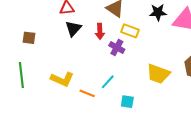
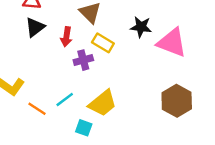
purple cross: (117, 48) -> (83, 60), turned 35
yellow trapezoid: (158, 74) -> (103, 103), moved, turned -70

